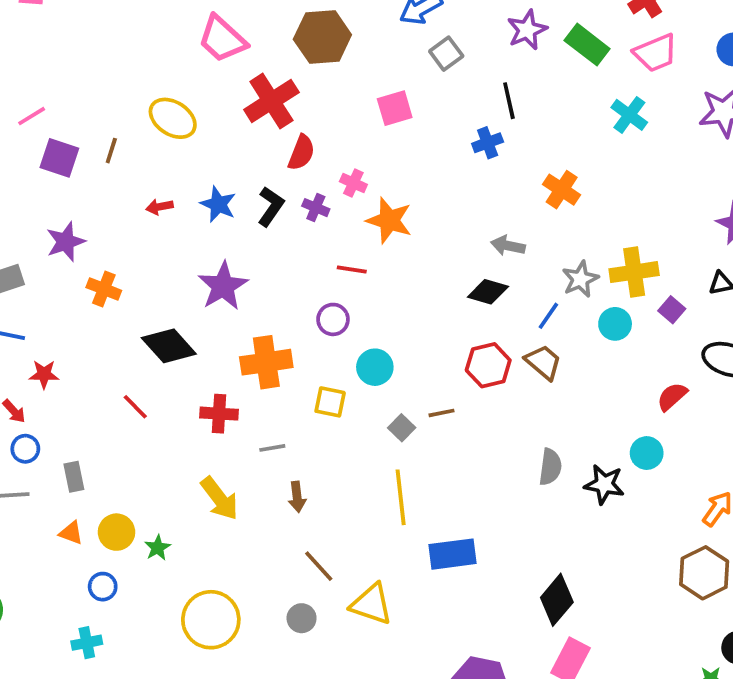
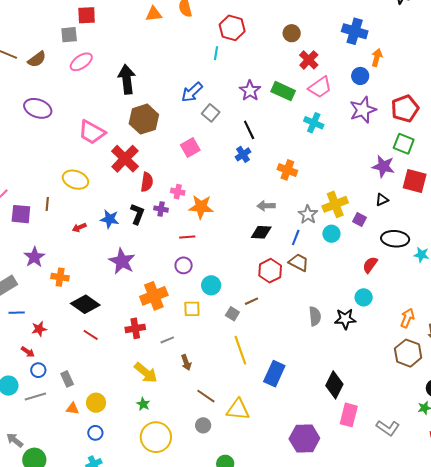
black diamond: (169, 346) -> (85, 304), moved
green star: (158, 548) -> (143, 404), moved
blue rectangle: (452, 554) -> (274, 374), turned -45

